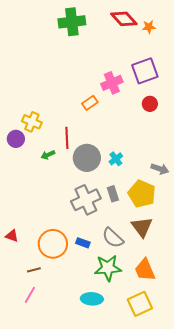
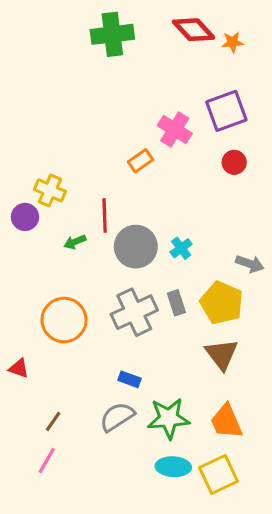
pink cross: (112, 83) -> (175, 130), turned -35
gray semicircle: (113, 238) -> (117, 417), moved, turned 105
orange circle: (53, 244) -> (64, 320), moved
brown line: (34, 270) -> (53, 421), turned -40
cyan ellipse: (92, 299) -> (173, 467), moved

